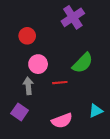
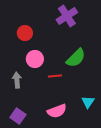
gray arrow: (28, 86) -> (17, 80), moved
cyan triangle: (96, 111) -> (88, 102), turned -32
purple square: (20, 112) -> (18, 116), moved

